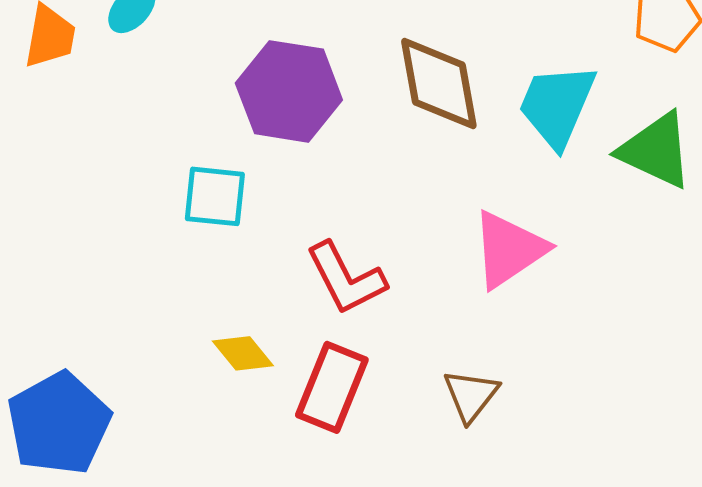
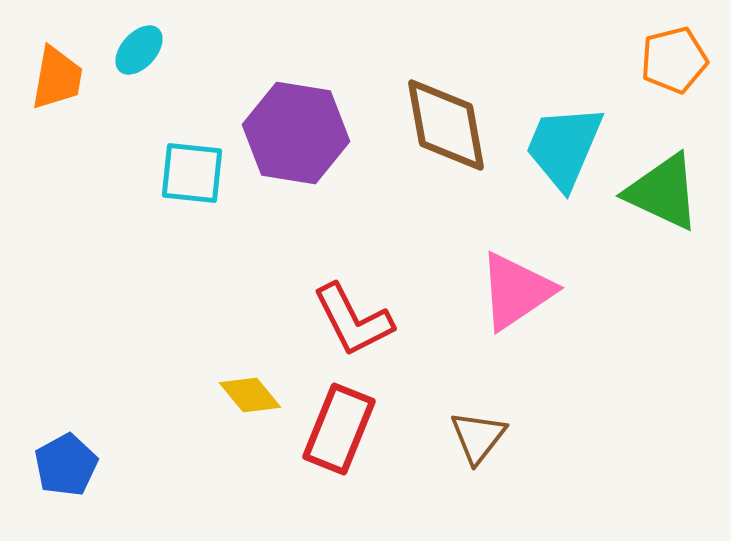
cyan square: (215, 196) -> (192, 173), moved
blue pentagon: (59, 423) -> (66, 465), size x0.6

